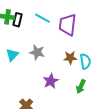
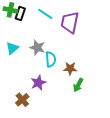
brown star: (70, 58) -> (70, 68), moved
cyan semicircle: (85, 61) -> (51, 59), moved
purple star: (51, 81) -> (38, 83), moved

